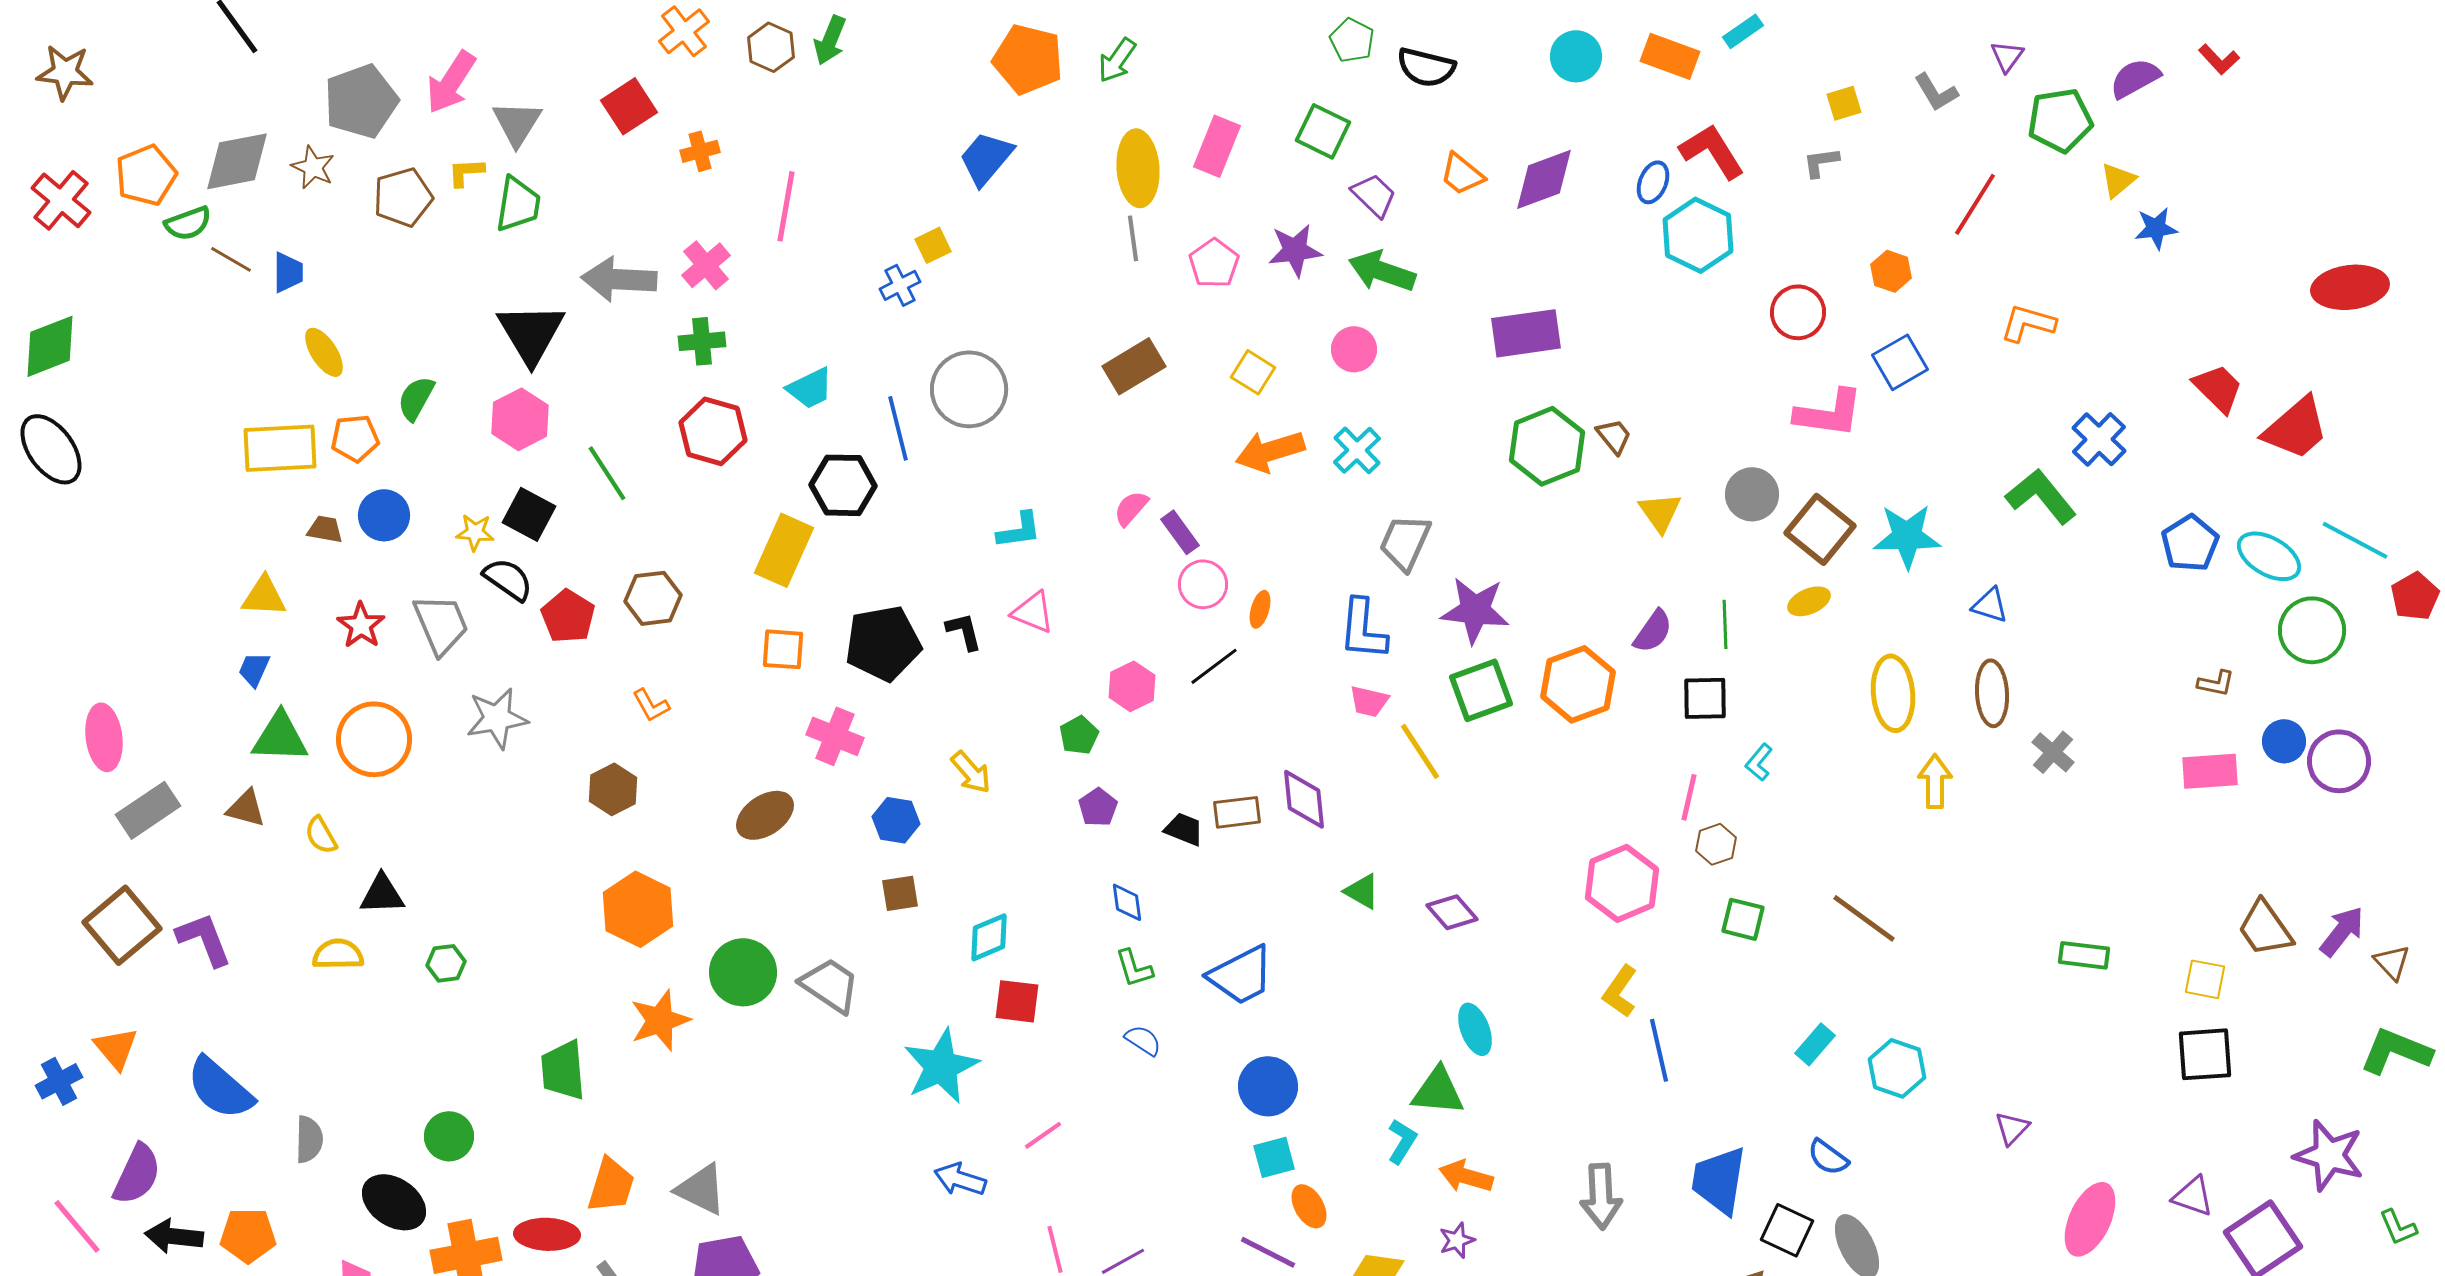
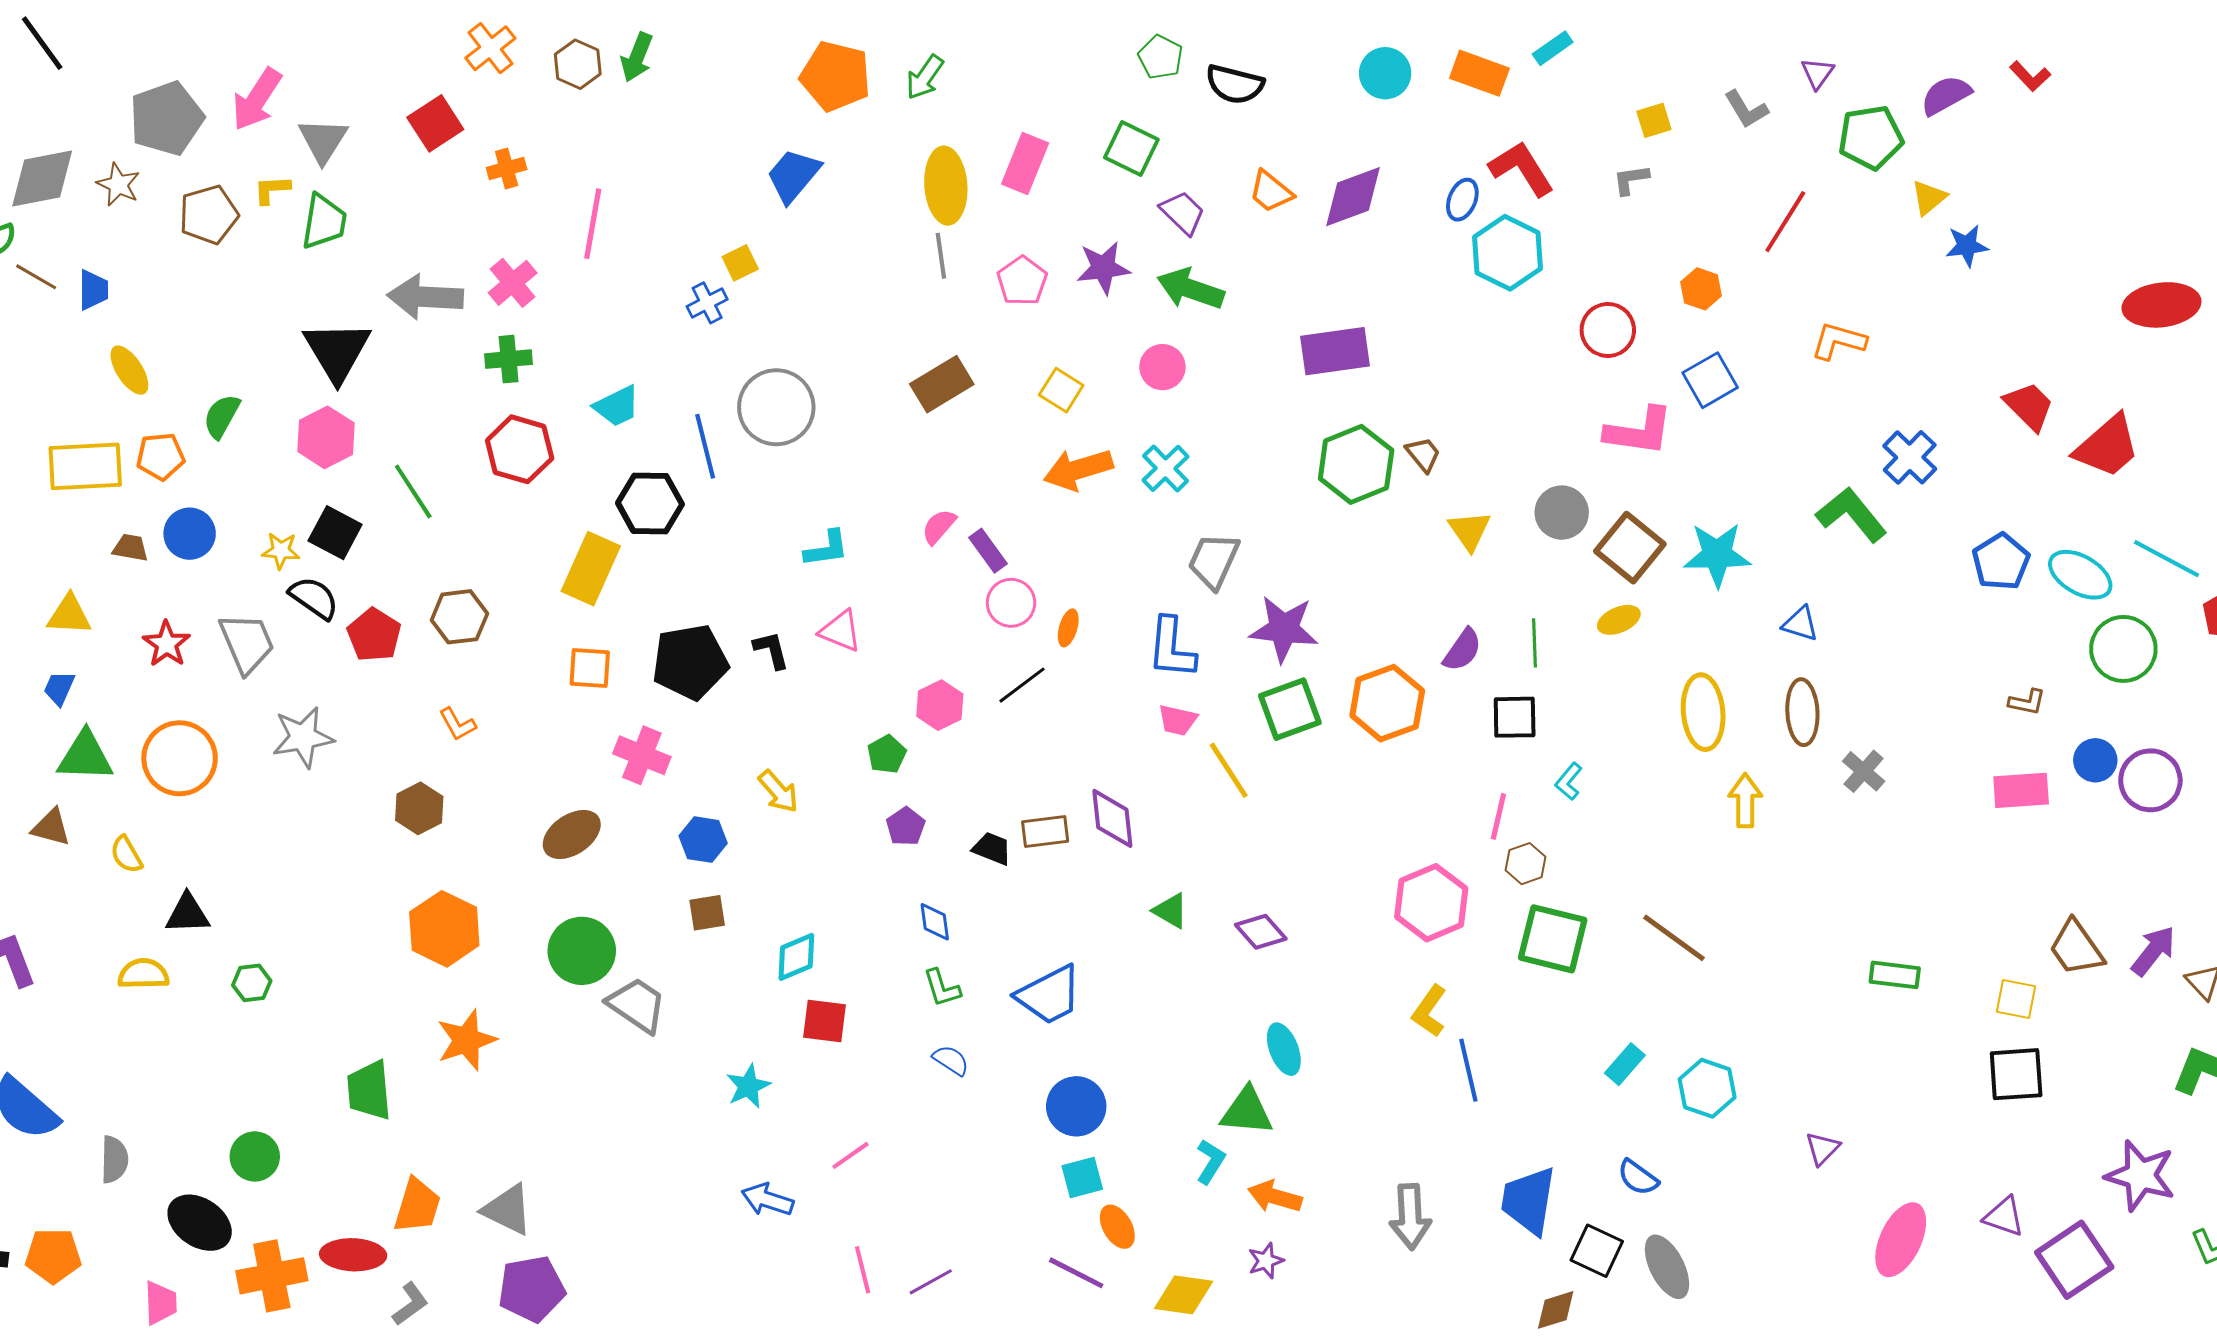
green square: (1743, 919) -> (1553, 939), size x1.6
green circle: (743, 972) -> (582, 951), moved
cyan star: (941, 1066) -> (748, 1086), size x0.6

